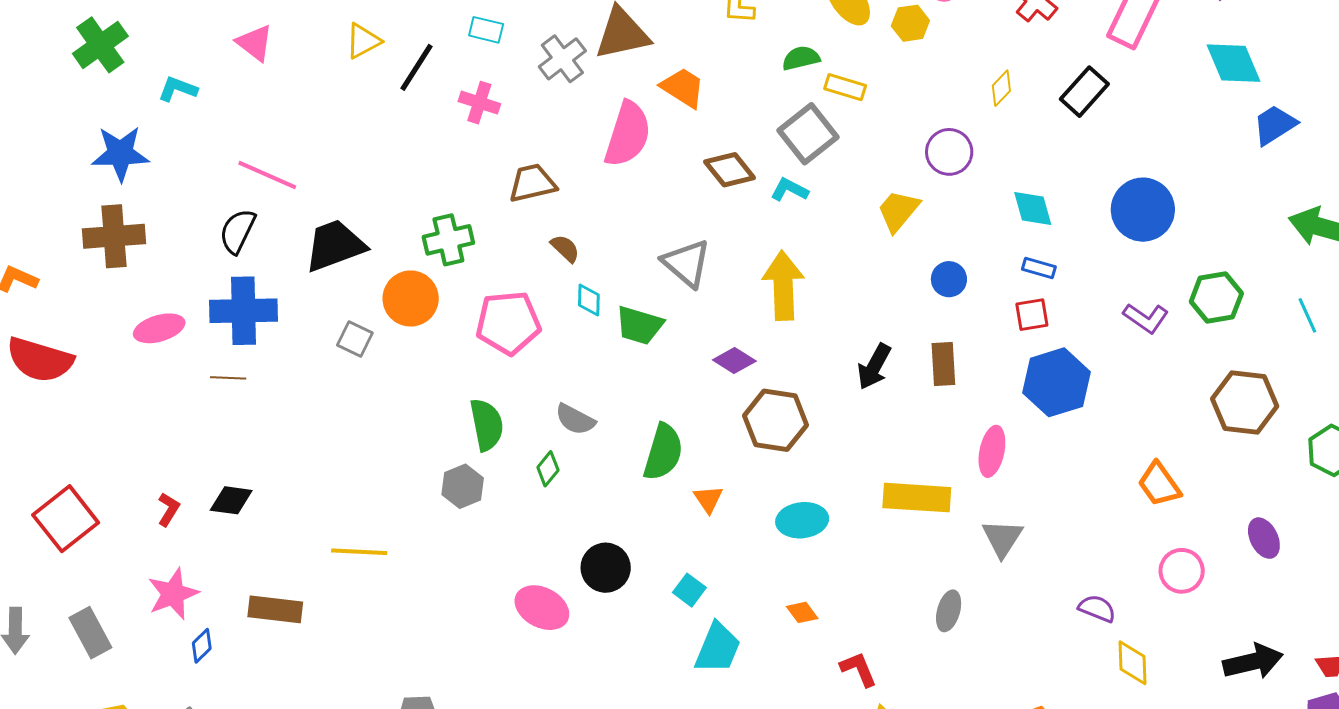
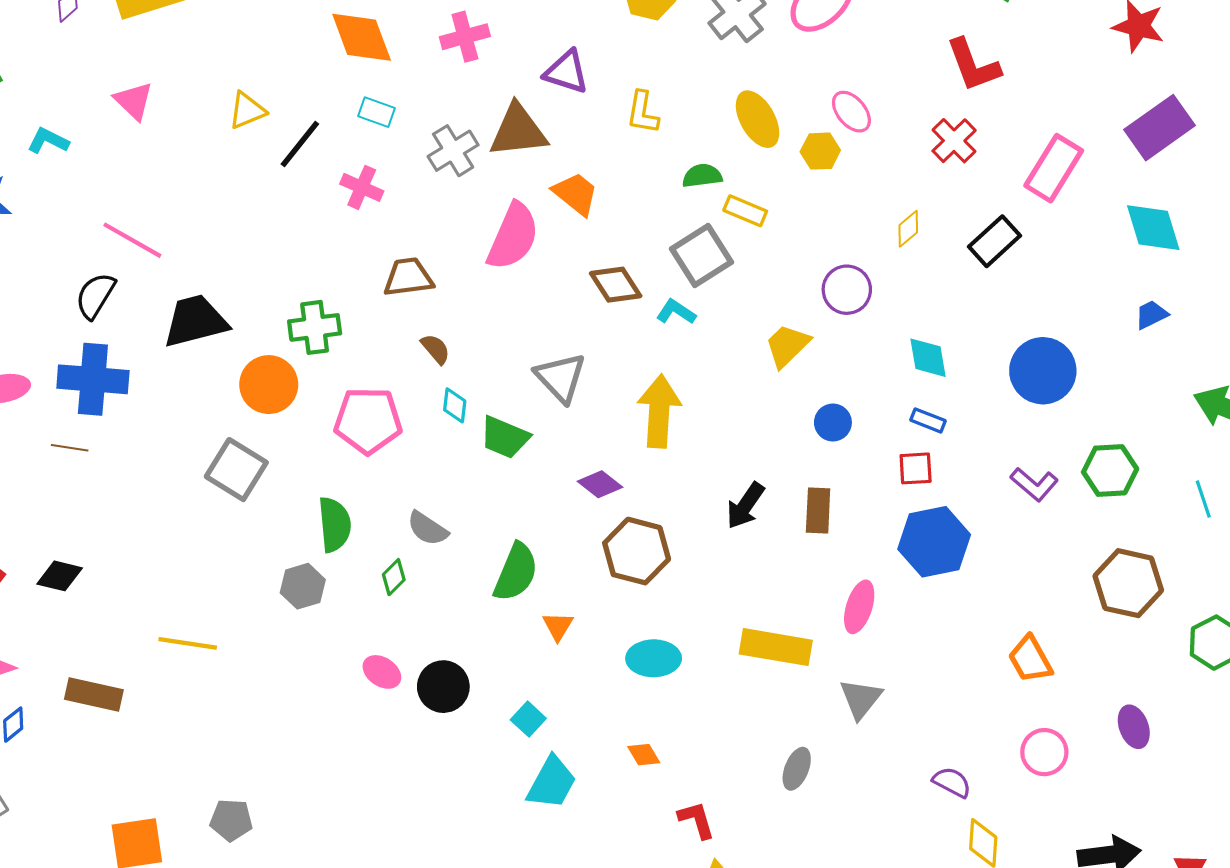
blue trapezoid: (1275, 125) -> (1151, 315), moved, size x0.7
gray square: (355, 339) -> (236, 470), moved, size x1.6
pink ellipse: (542, 608) -> (382, 672), moved, size x0.7

